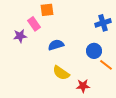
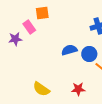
blue semicircle: (56, 45) -> (69, 50), moved
yellow semicircle: (61, 73) -> (41, 89), moved

